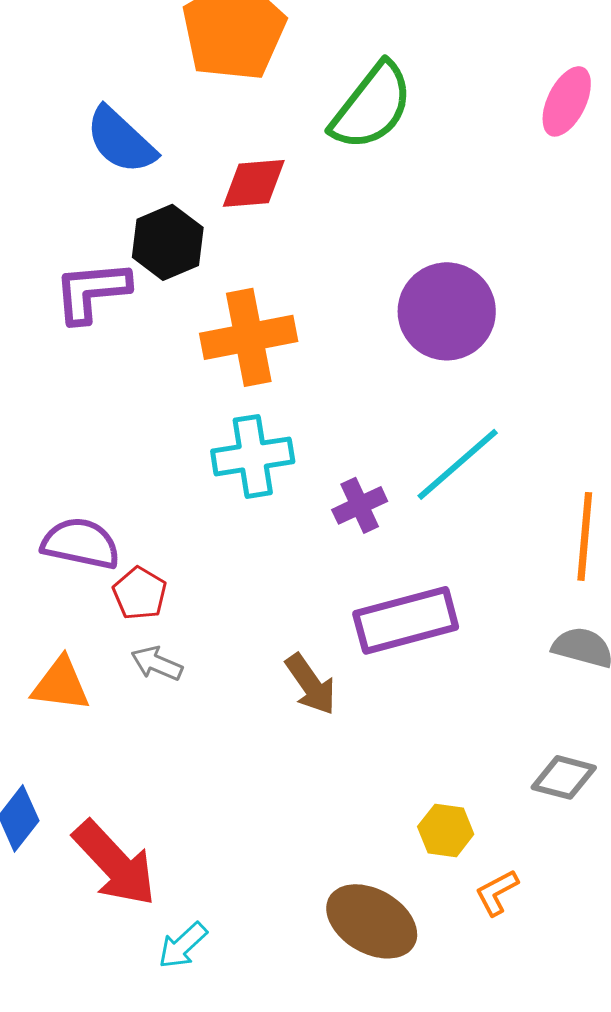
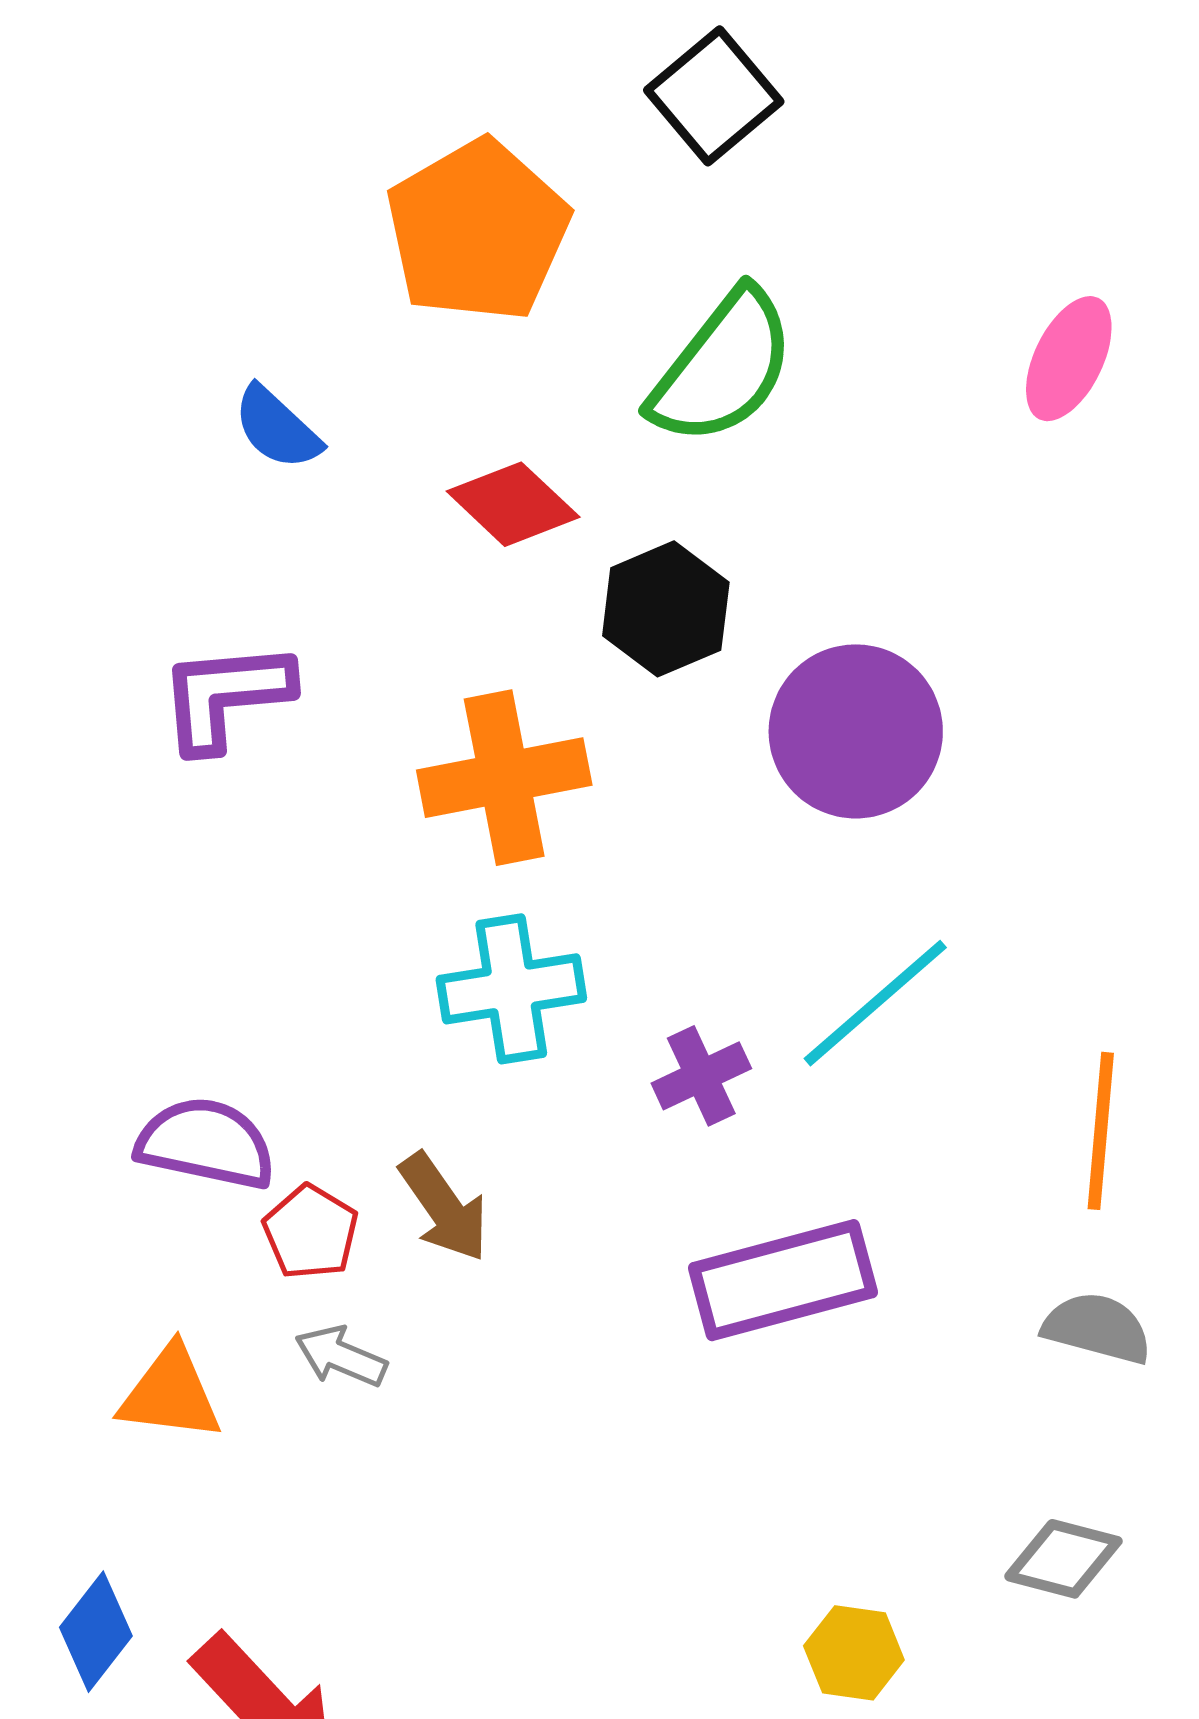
blue semicircle: (121, 140) -> (277, 428), size x0.7
red diamond: (254, 183) -> (513, 504), turned 48
black hexagon: (168, 242) -> (666, 609), moved
brown arrow: (311, 684) -> (444, 1207), moved

